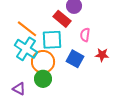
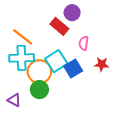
cyan square: (52, 40) -> (56, 61), moved, turned -30
cyan cross: (26, 49) -> (22, 58), turned -35
blue square: (75, 59) -> (73, 68), turned 30

